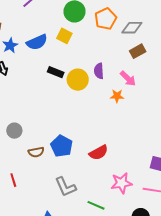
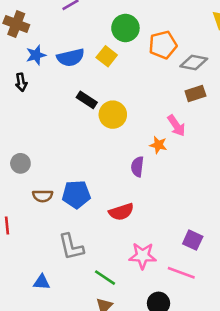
purple semicircle: (99, 71) -> (137, 167), moved
blue pentagon: (62, 146) -> (76, 194), turned 30

